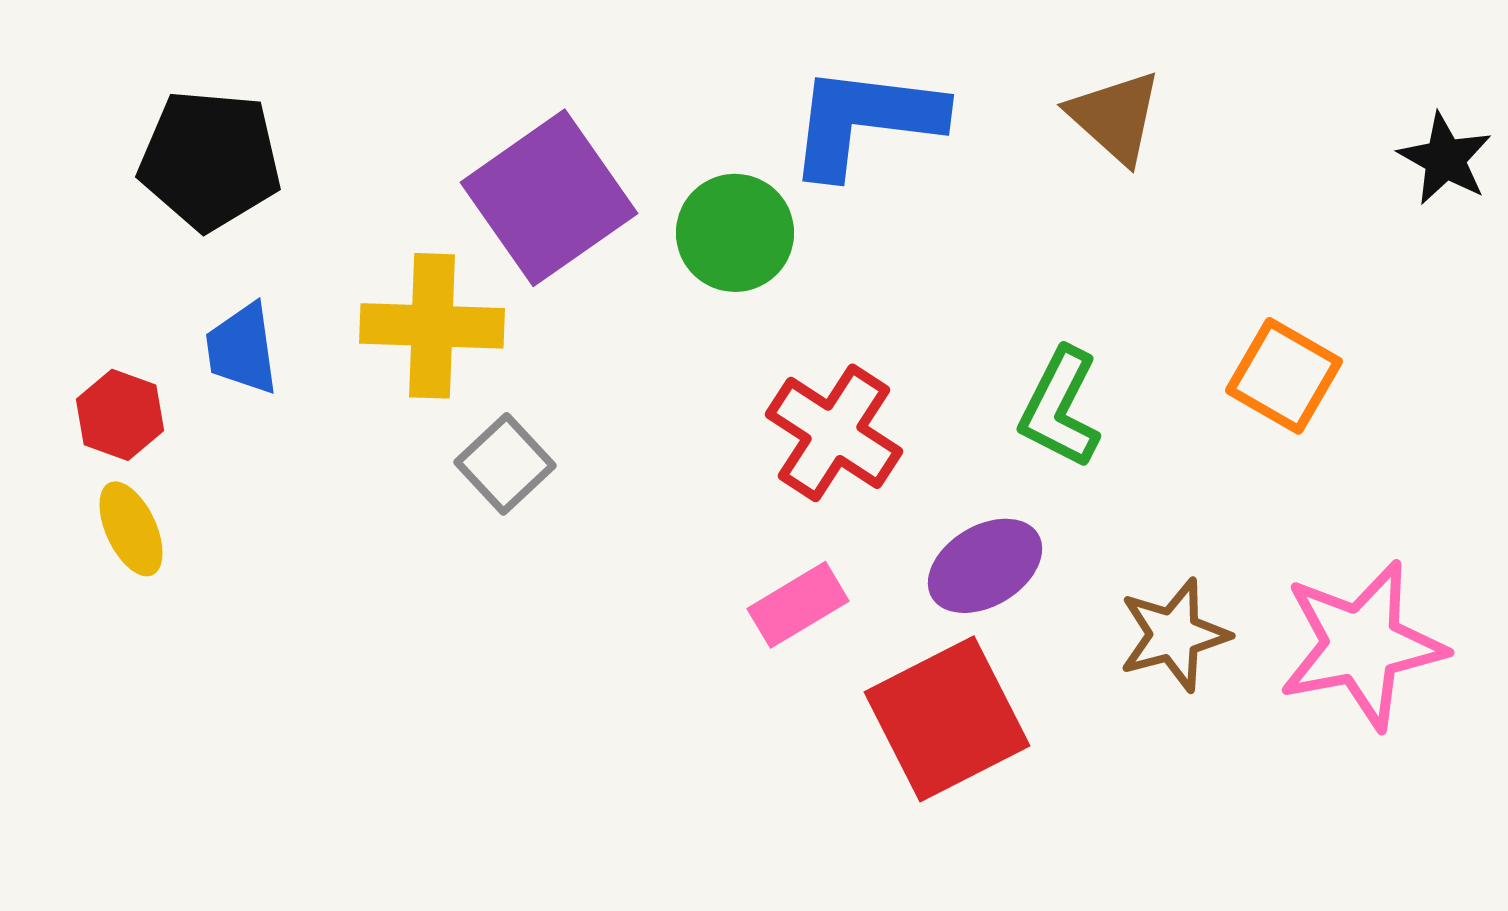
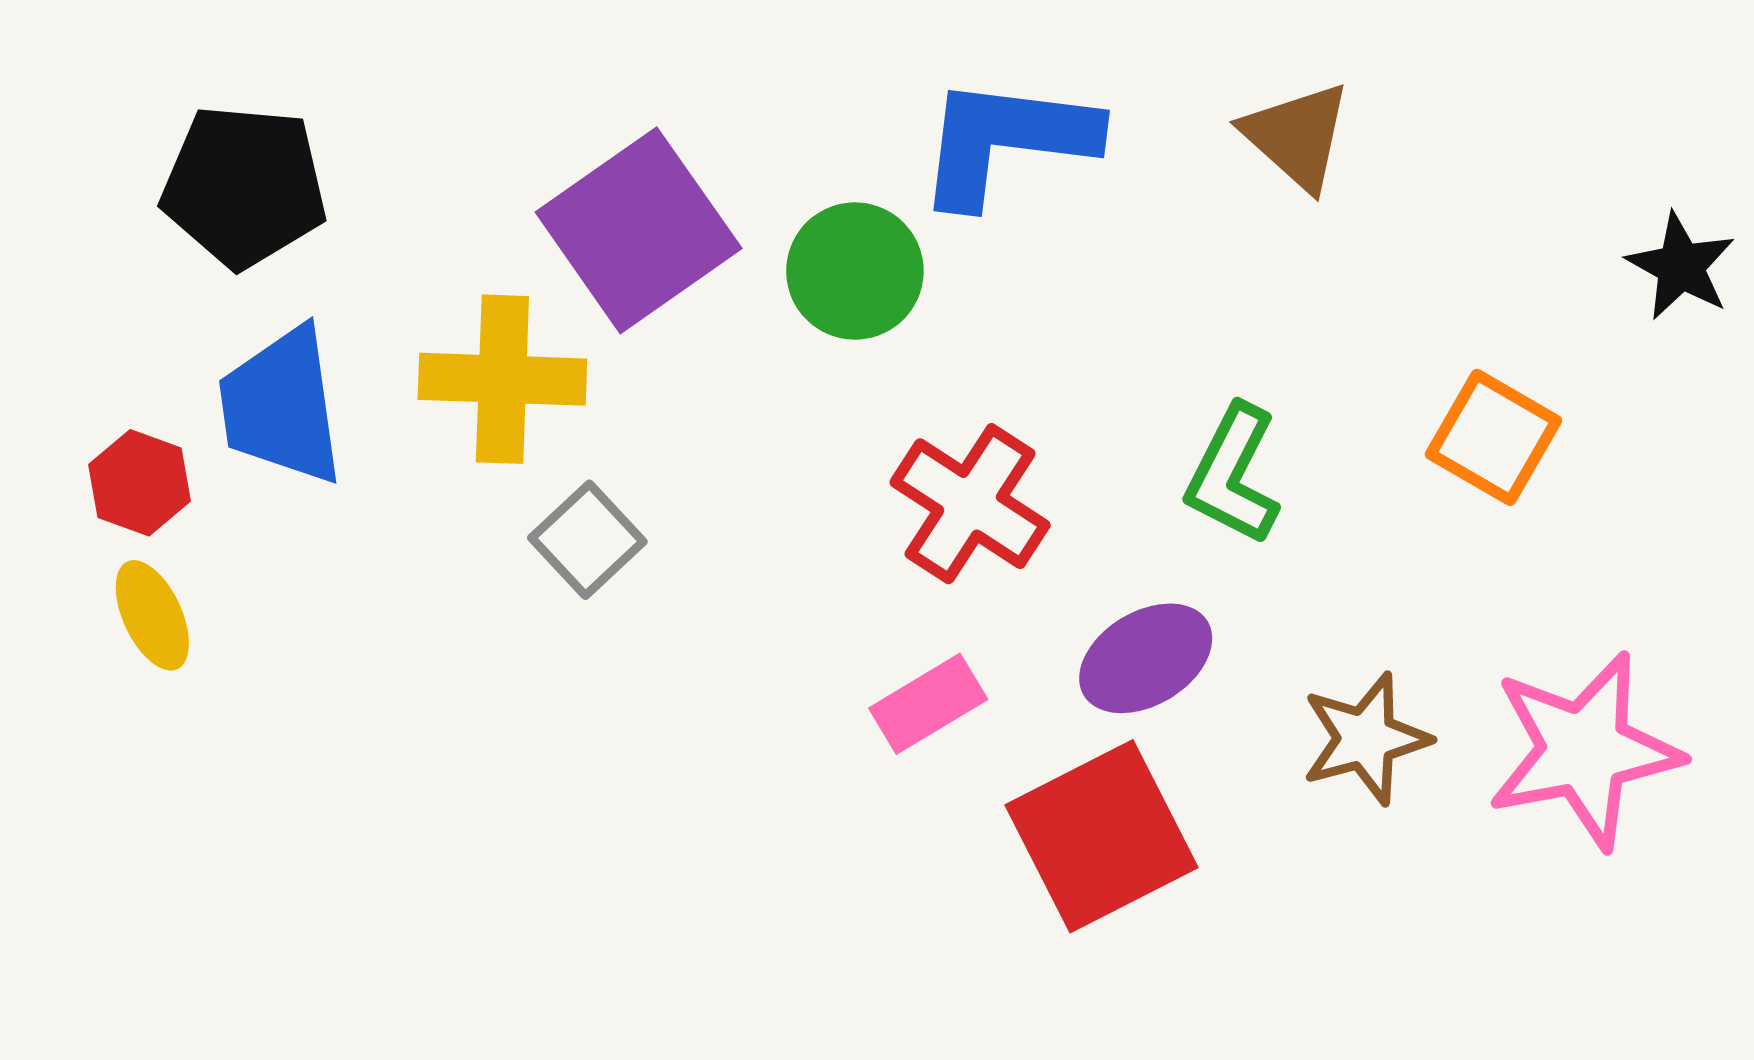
black star: (1445, 159) -> (1681, 266), moved
blue trapezoid: (242, 349) -> (281, 406), size x1.5

